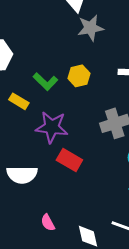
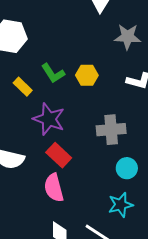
gray star: (90, 28) -> (127, 37), moved
pink semicircle: (48, 223) -> (54, 188), moved, size x1.6

